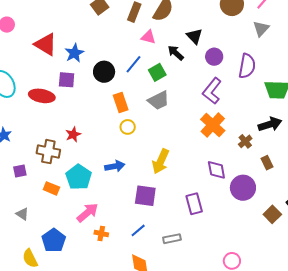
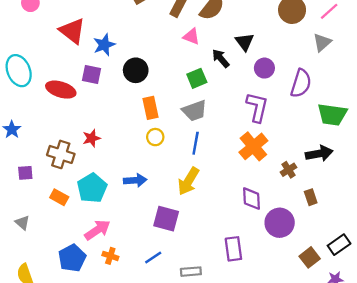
blue line: (134, 64) -> (196, 143), moved, turned -36
purple L-shape: (212, 91) -> (257, 107), turned 148
purple rectangle: (194, 204) -> (233, 249), moved
blue pentagon: (54, 240) -> (72, 258), moved

